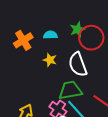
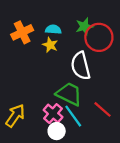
yellow star: (50, 60) -> (50, 45), moved
green trapezoid: (70, 90) -> (69, 94), turned 30

